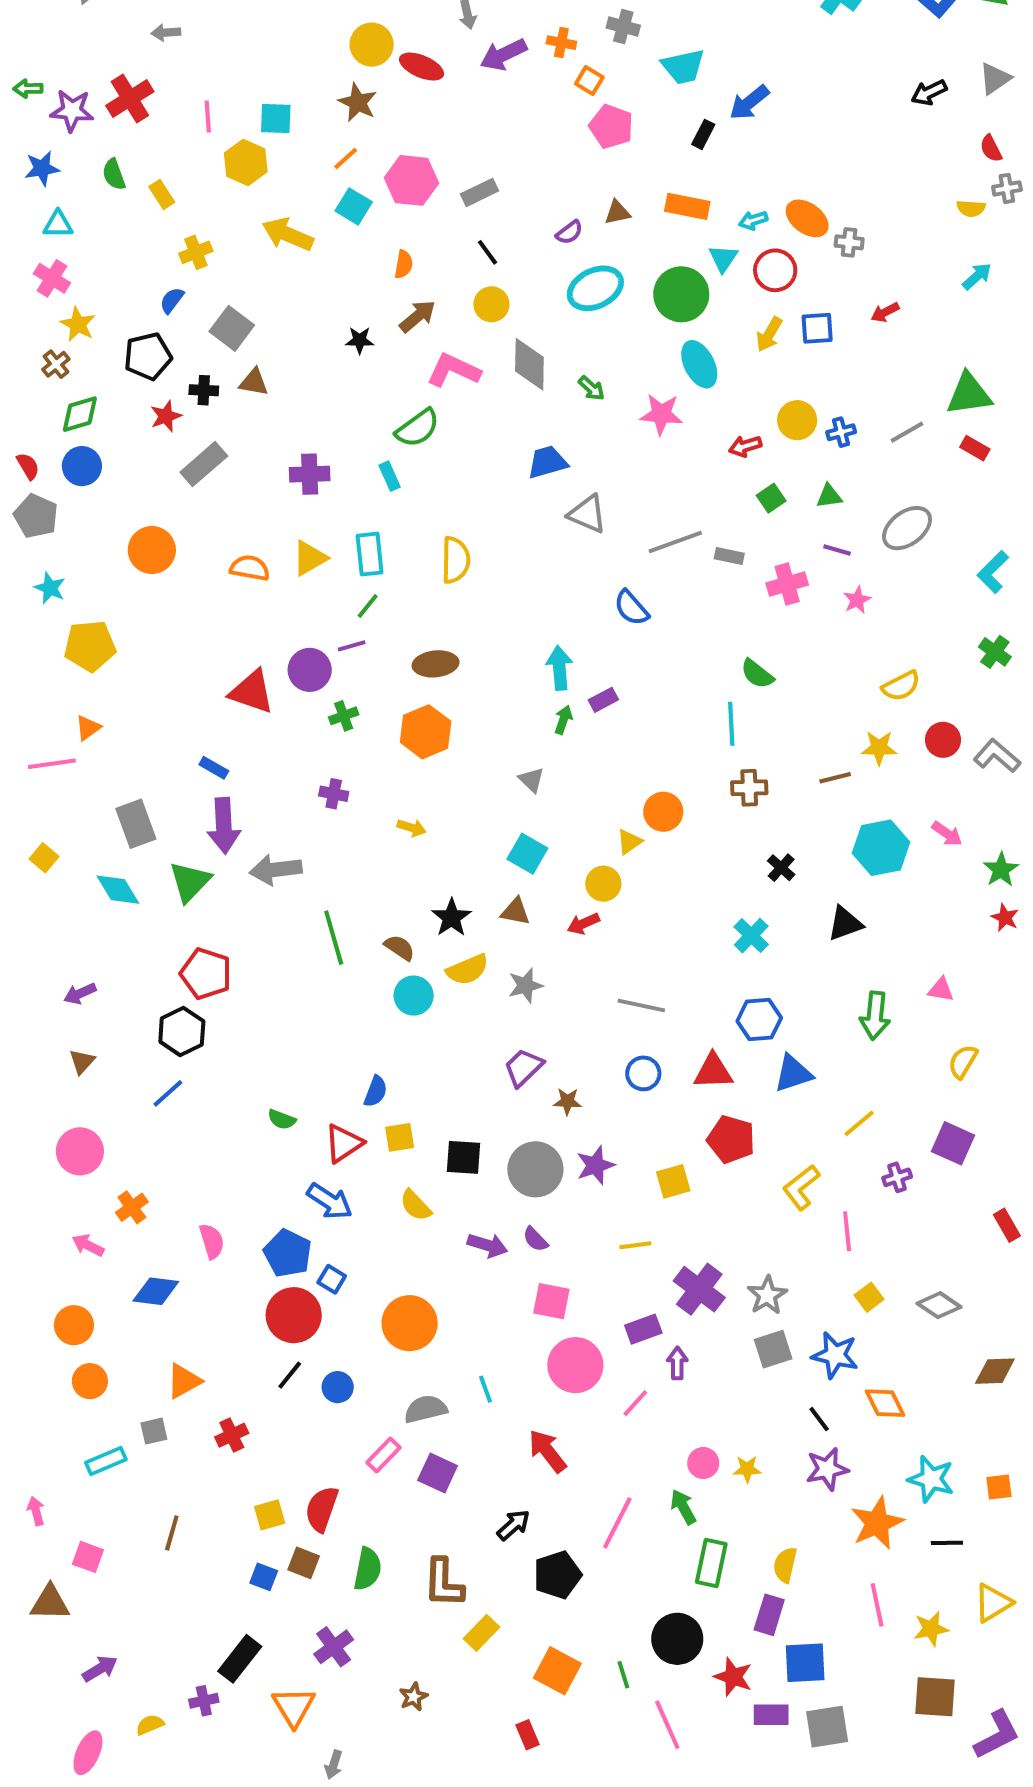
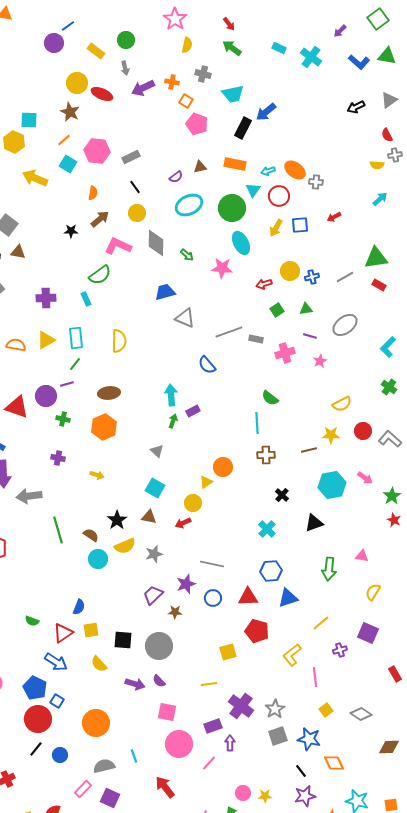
black rectangle: (703, 134) -> (243, 128), size x1.5
green cross: (344, 716) -> (63, 419), turned 32
purple star: (595, 1165) -> (186, 584), moved

